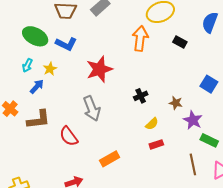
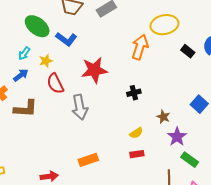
black rectangle: (180, 42) -> (188, 51), moved
blue arrow: (37, 87) -> (21, 75), moved
black cross: (141, 96) -> (134, 93), moved
red semicircle: (69, 136) -> (55, 84), moved

